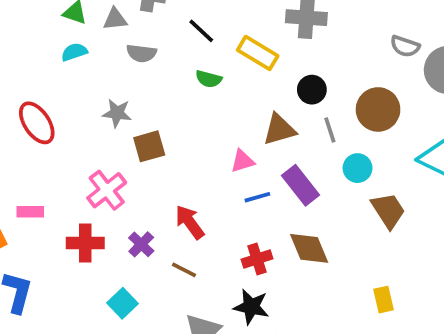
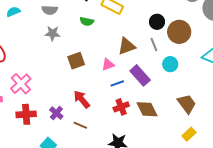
black circle: (312, 90) -> (157, 22), moved
gray star: (117, 113) -> (53, 33), moved
brown square: (149, 146) -> (76, 61), moved
pink cross: (107, 190) -> (21, 84), moved
brown trapezoid: (388, 210) -> (187, 104), moved
red cross: (257, 259) -> (121, 107), moved
yellow rectangle: (384, 300) -> (189, 134), turned 64

